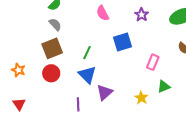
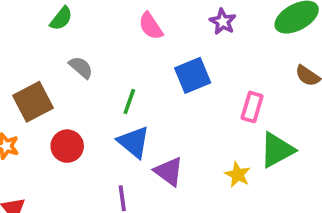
gray semicircle: (55, 24) -> (81, 67), moved
brown square: (52, 48) -> (33, 102), moved
green triangle: (164, 87) -> (277, 150), size x1.5
purple triangle: (105, 92) -> (169, 171), turned -36

